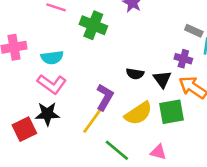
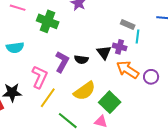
black triangle: (162, 79) -> (104, 53), moved
pink L-shape: (52, 84) -> (40, 77), moved, turned -100
purple L-shape: (105, 97) -> (62, 62), moved
green square: (171, 112) -> (110, 102), moved, turned -35

